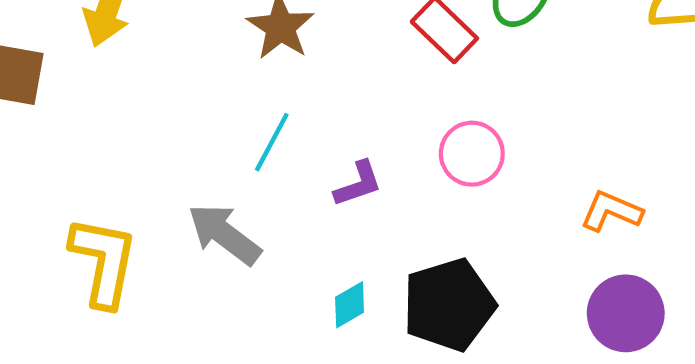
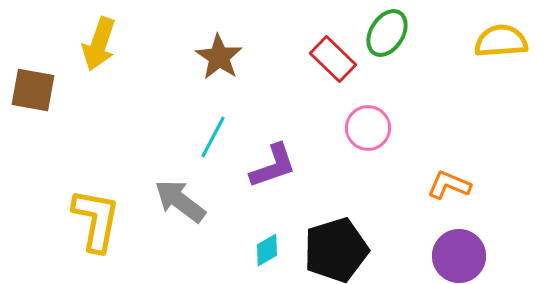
pink circle: (472, 154) -> (368, 128), moved
purple L-shape: (358, 184) -> (273, 166), size x1.4

